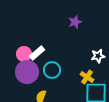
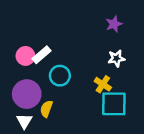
purple star: (75, 22) -> (114, 24), moved
purple circle: (27, 72) -> (27, 94), moved

